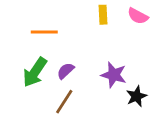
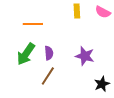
purple semicircle: (66, 71) -> (49, 53), turned 128
black star: (136, 96) -> (102, 84), moved

